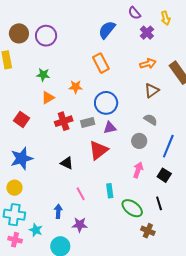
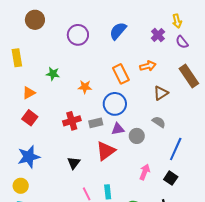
purple semicircle: (134, 13) -> (182, 42), moved
brown circle: (19, 33) -> (35, 20), moved
purple circle: (46, 36) -> (78, 35), moved
orange rectangle: (101, 63) -> (121, 74), moved
orange arrow: (148, 64) -> (148, 66), moved
orange triangle: (48, 98) -> (29, 93), moved
gray circle: (139, 141) -> (137, 136), moved
black triangle: (67, 163) -> (74, 163), turned 40
cyan rectangle: (110, 191) -> (108, 192), moved

